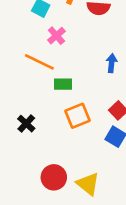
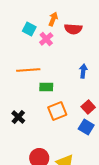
pink cross: (56, 36) -> (46, 39), moved
orange line: (39, 62) -> (28, 70), turned -30

